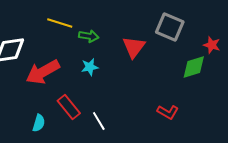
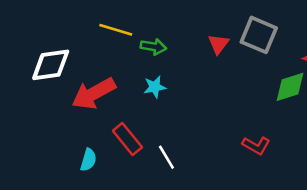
red triangle: (134, 47) -> (218, 44), moved, size x0.7

